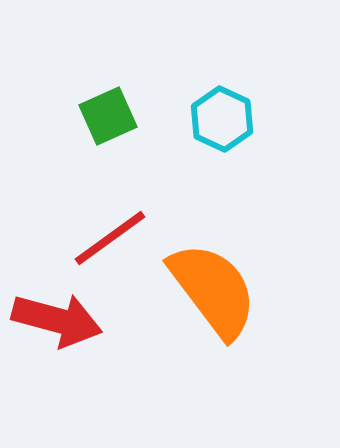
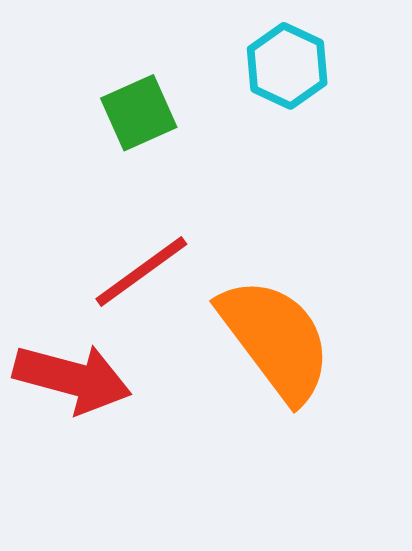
cyan hexagon: (222, 119) -> (287, 66), moved

